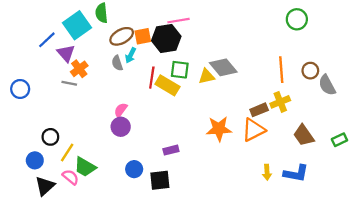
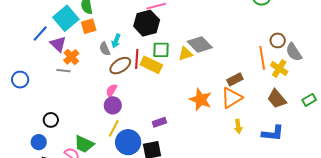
brown ellipse: (122, 36) -> (120, 66), moved
orange square: (143, 36) -> (89, 26), moved
orange line: (281, 70) -> (262, 58), moved
yellow cross: (280, 102) -> (279, 68), moved, turned -30
orange star: (219, 129) -> (201, 100), turned 30
yellow line: (67, 153) -> (114, 128), moved
blue circle: (134, 169) -> (128, 142), size x1.6
yellow arrow: (267, 172) -> (238, 126), moved

